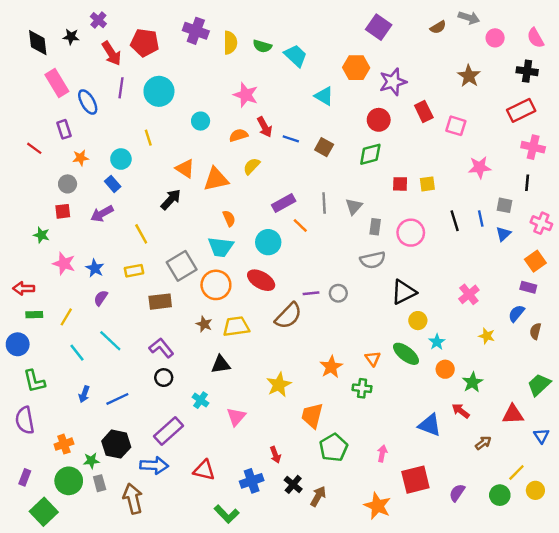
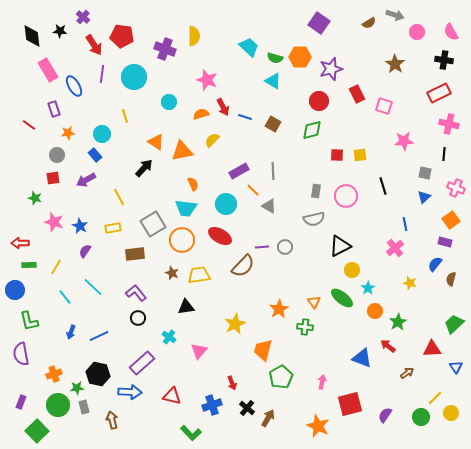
purple cross: (196, 31) -> (165, 49), moved
green semicircle: (262, 46) -> (275, 58), moved
gray triangle: (354, 207) -> (269, 206), moved, turned -42
blue line: (481, 218) -> (405, 224), moved
brown arrow: (133, 499) -> (112, 420), size x0.7

